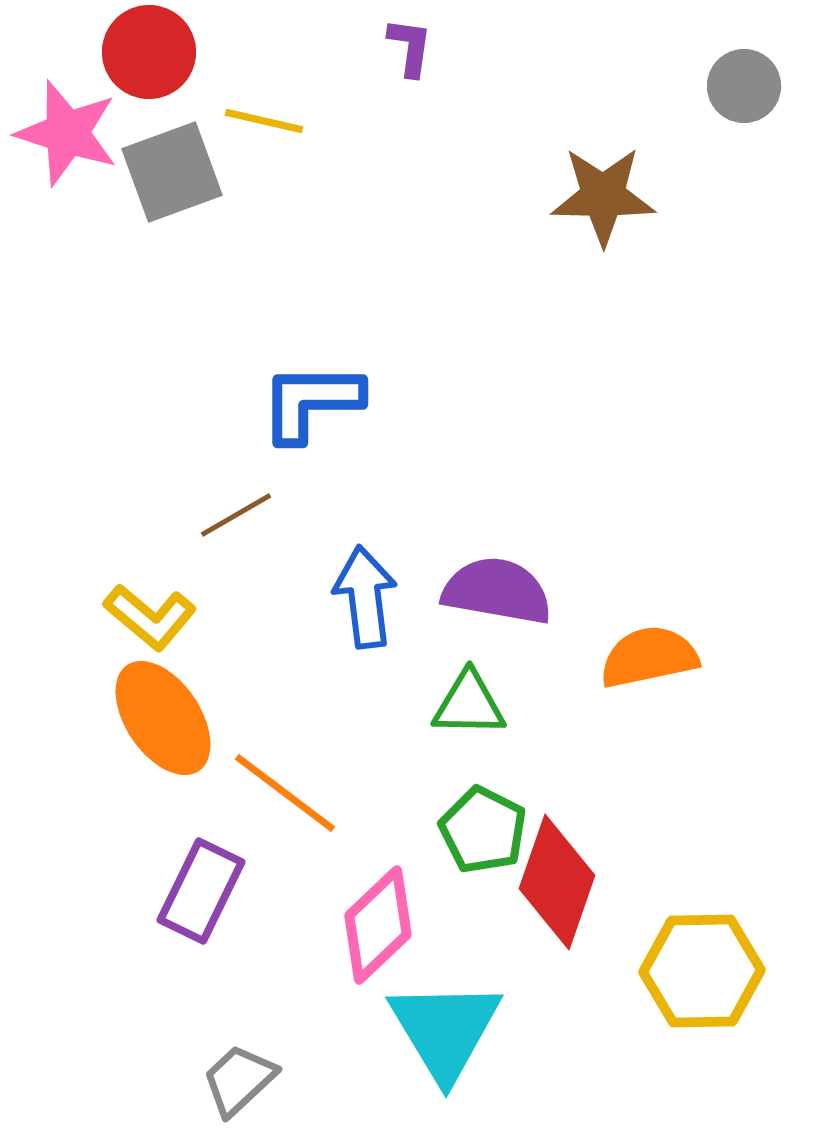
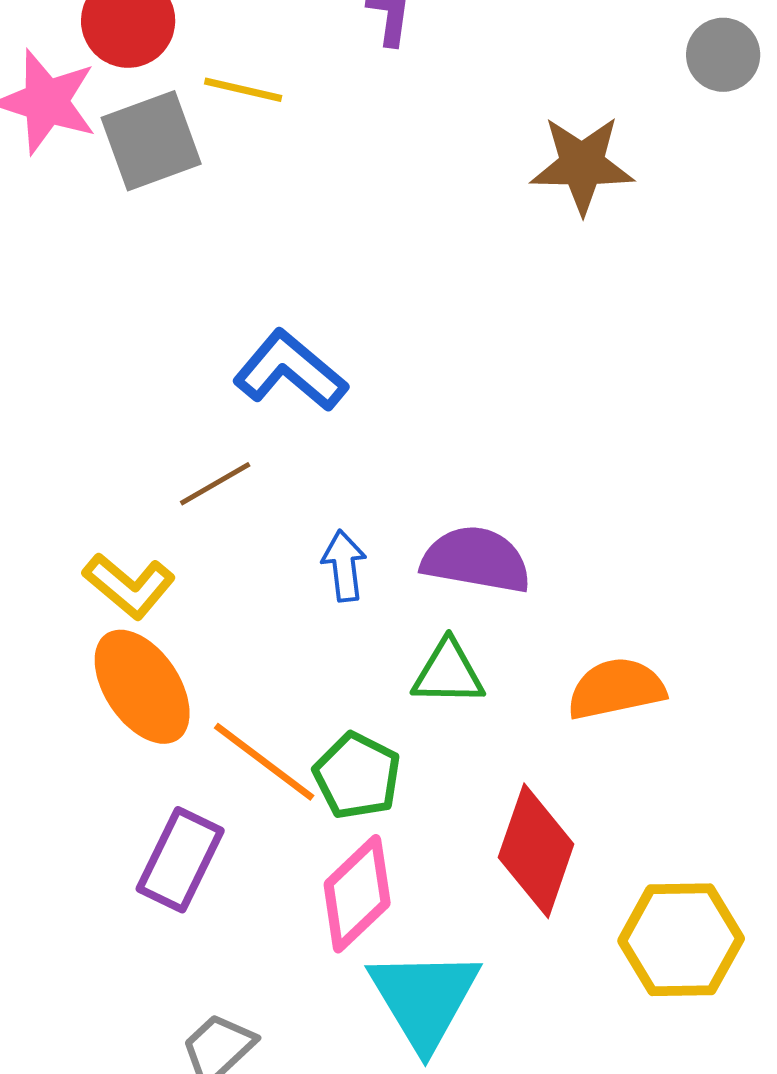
blue L-shape: (311, 402) -> (290, 371), turned 40
blue arrow: (365, 597) -> (344, 566), size x0.7
orange semicircle: (649, 657) -> (616, 689), moved
green pentagon: (483, 830) -> (357, 776), moved

